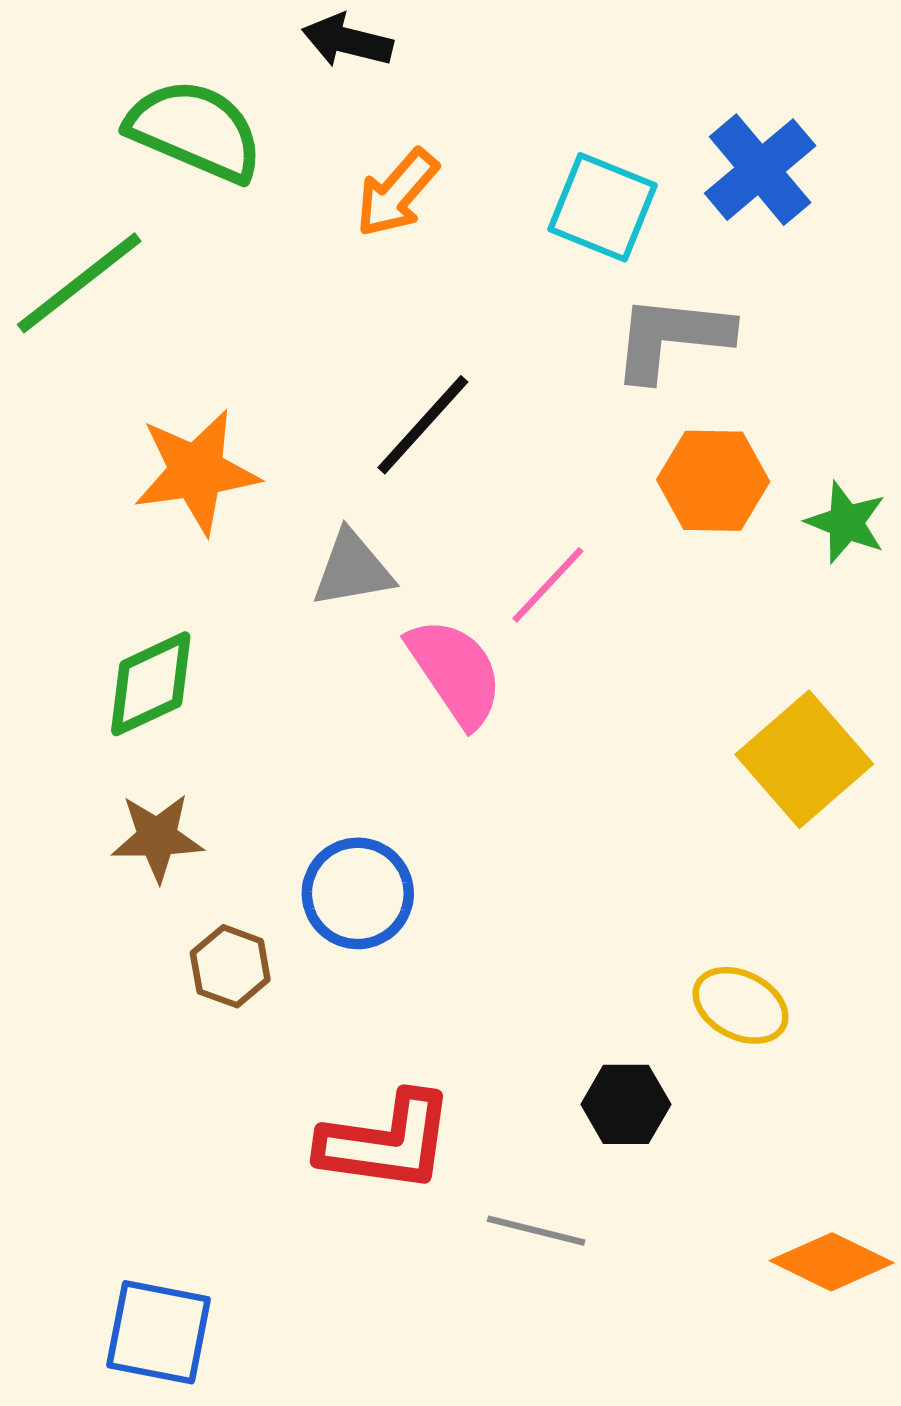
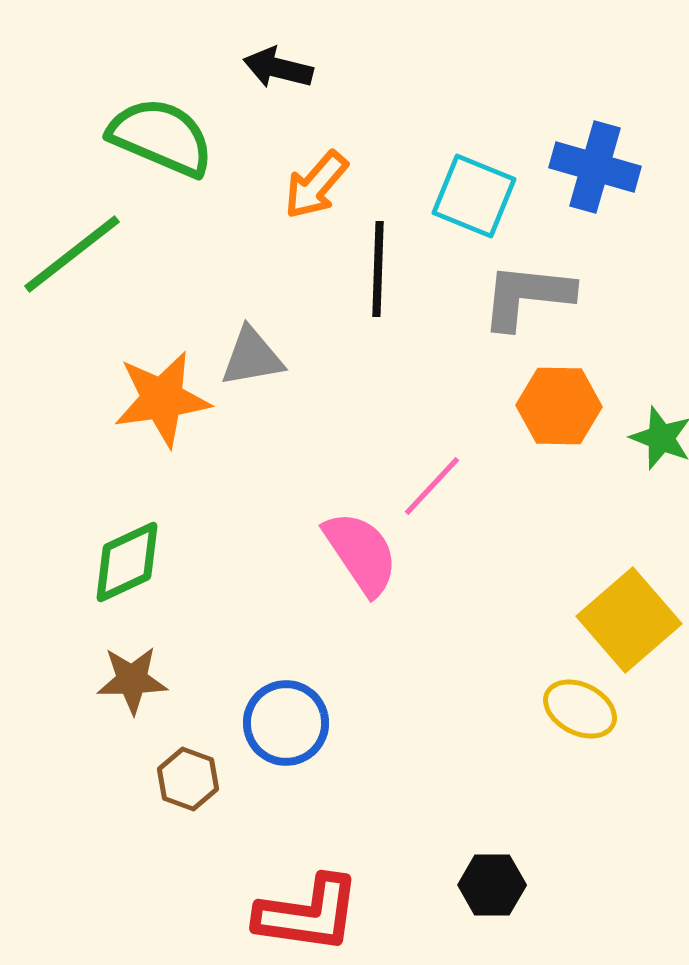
blue cross: (760, 170) -> (595, 167), turned -34
black line: (423, 425) -> (378, 269), moved, turned -40
gray triangle: (353, 569) -> (252, 357), moved
yellow ellipse: (741, 1005) -> (580, 709), moved

